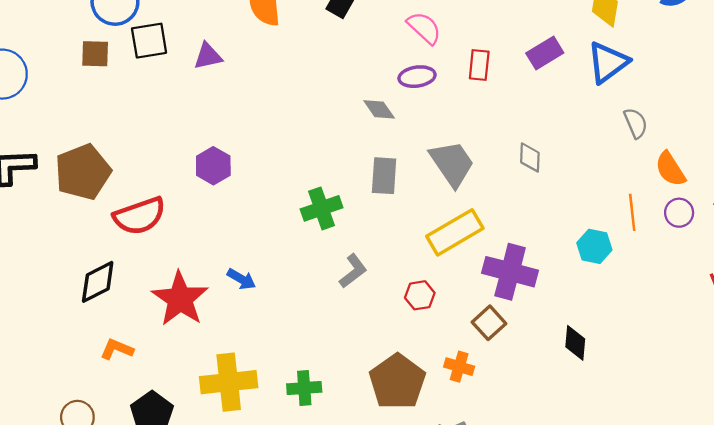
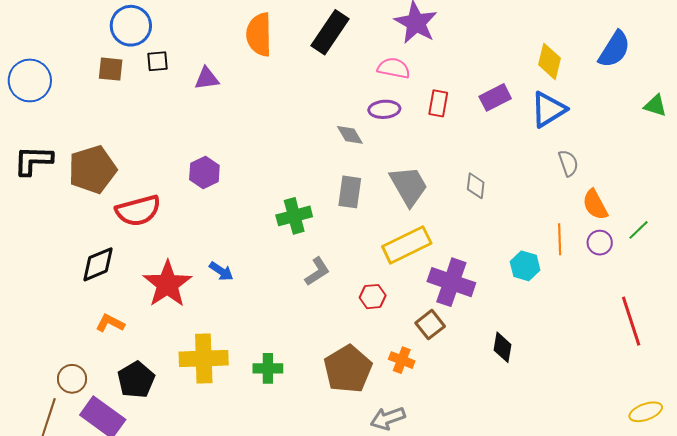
pink semicircle: (424, 28) -> (394, 68), turned -36
black square: (149, 41) -> (157, 61), size x0.7

